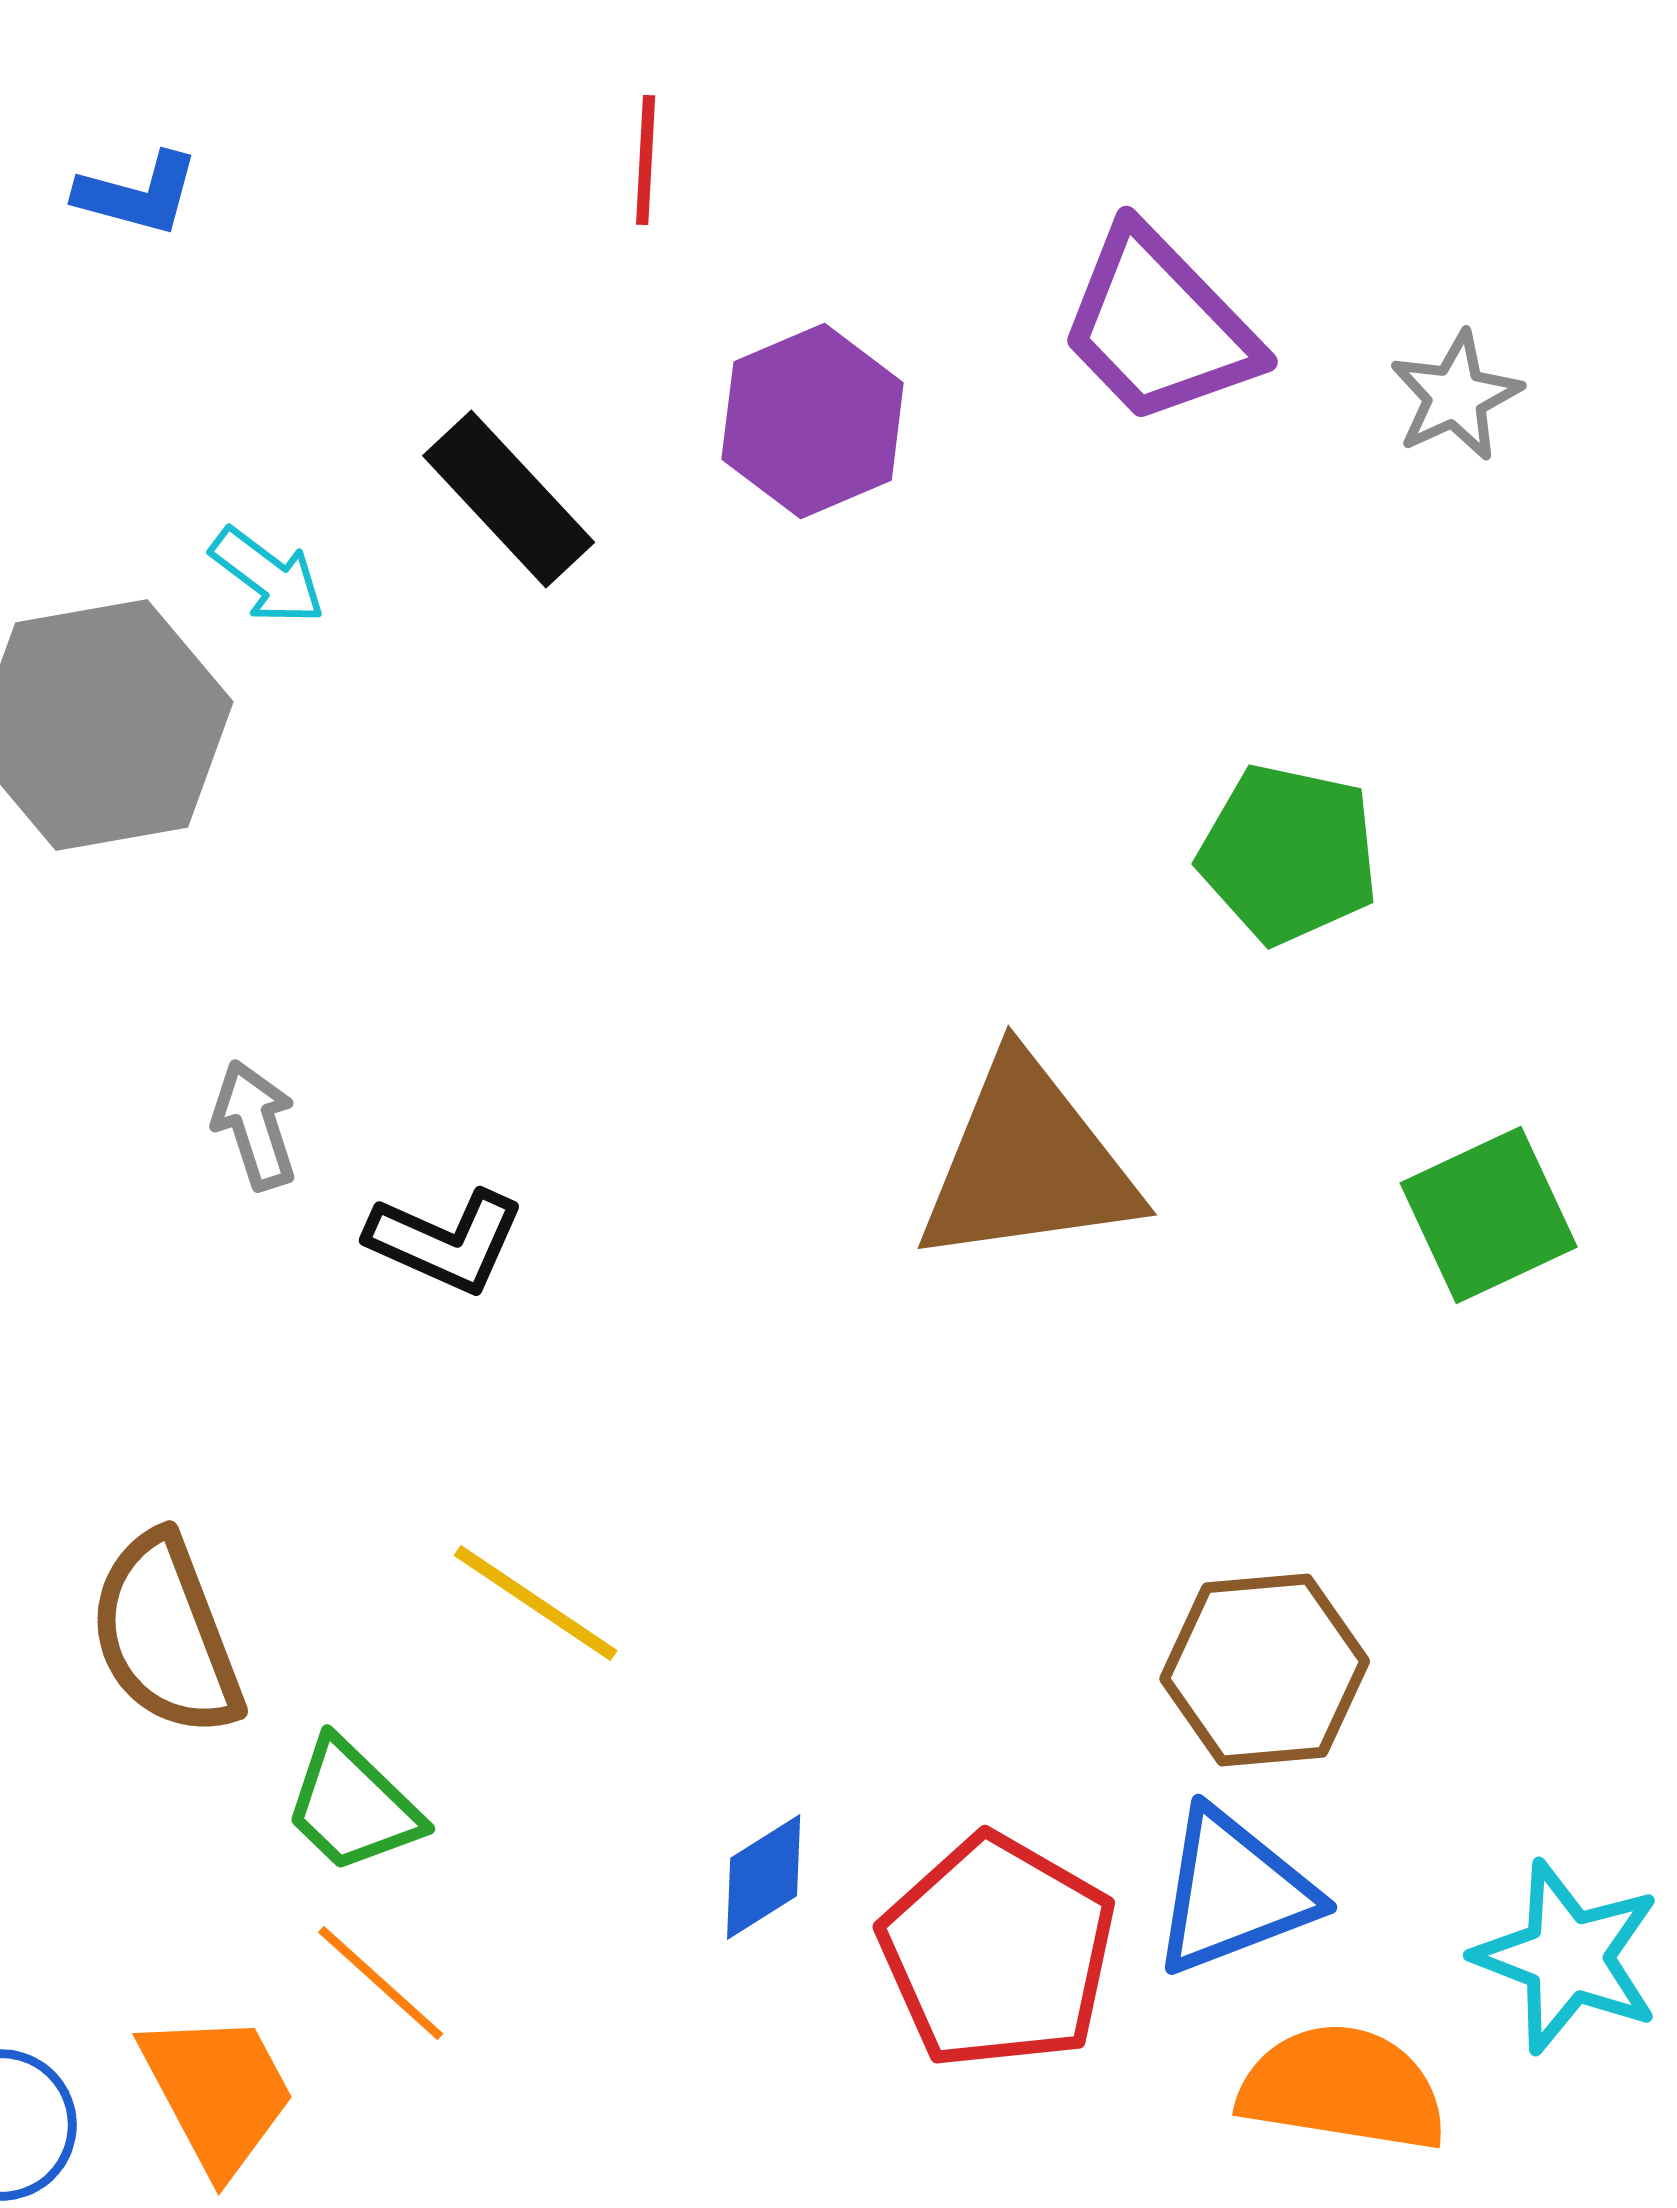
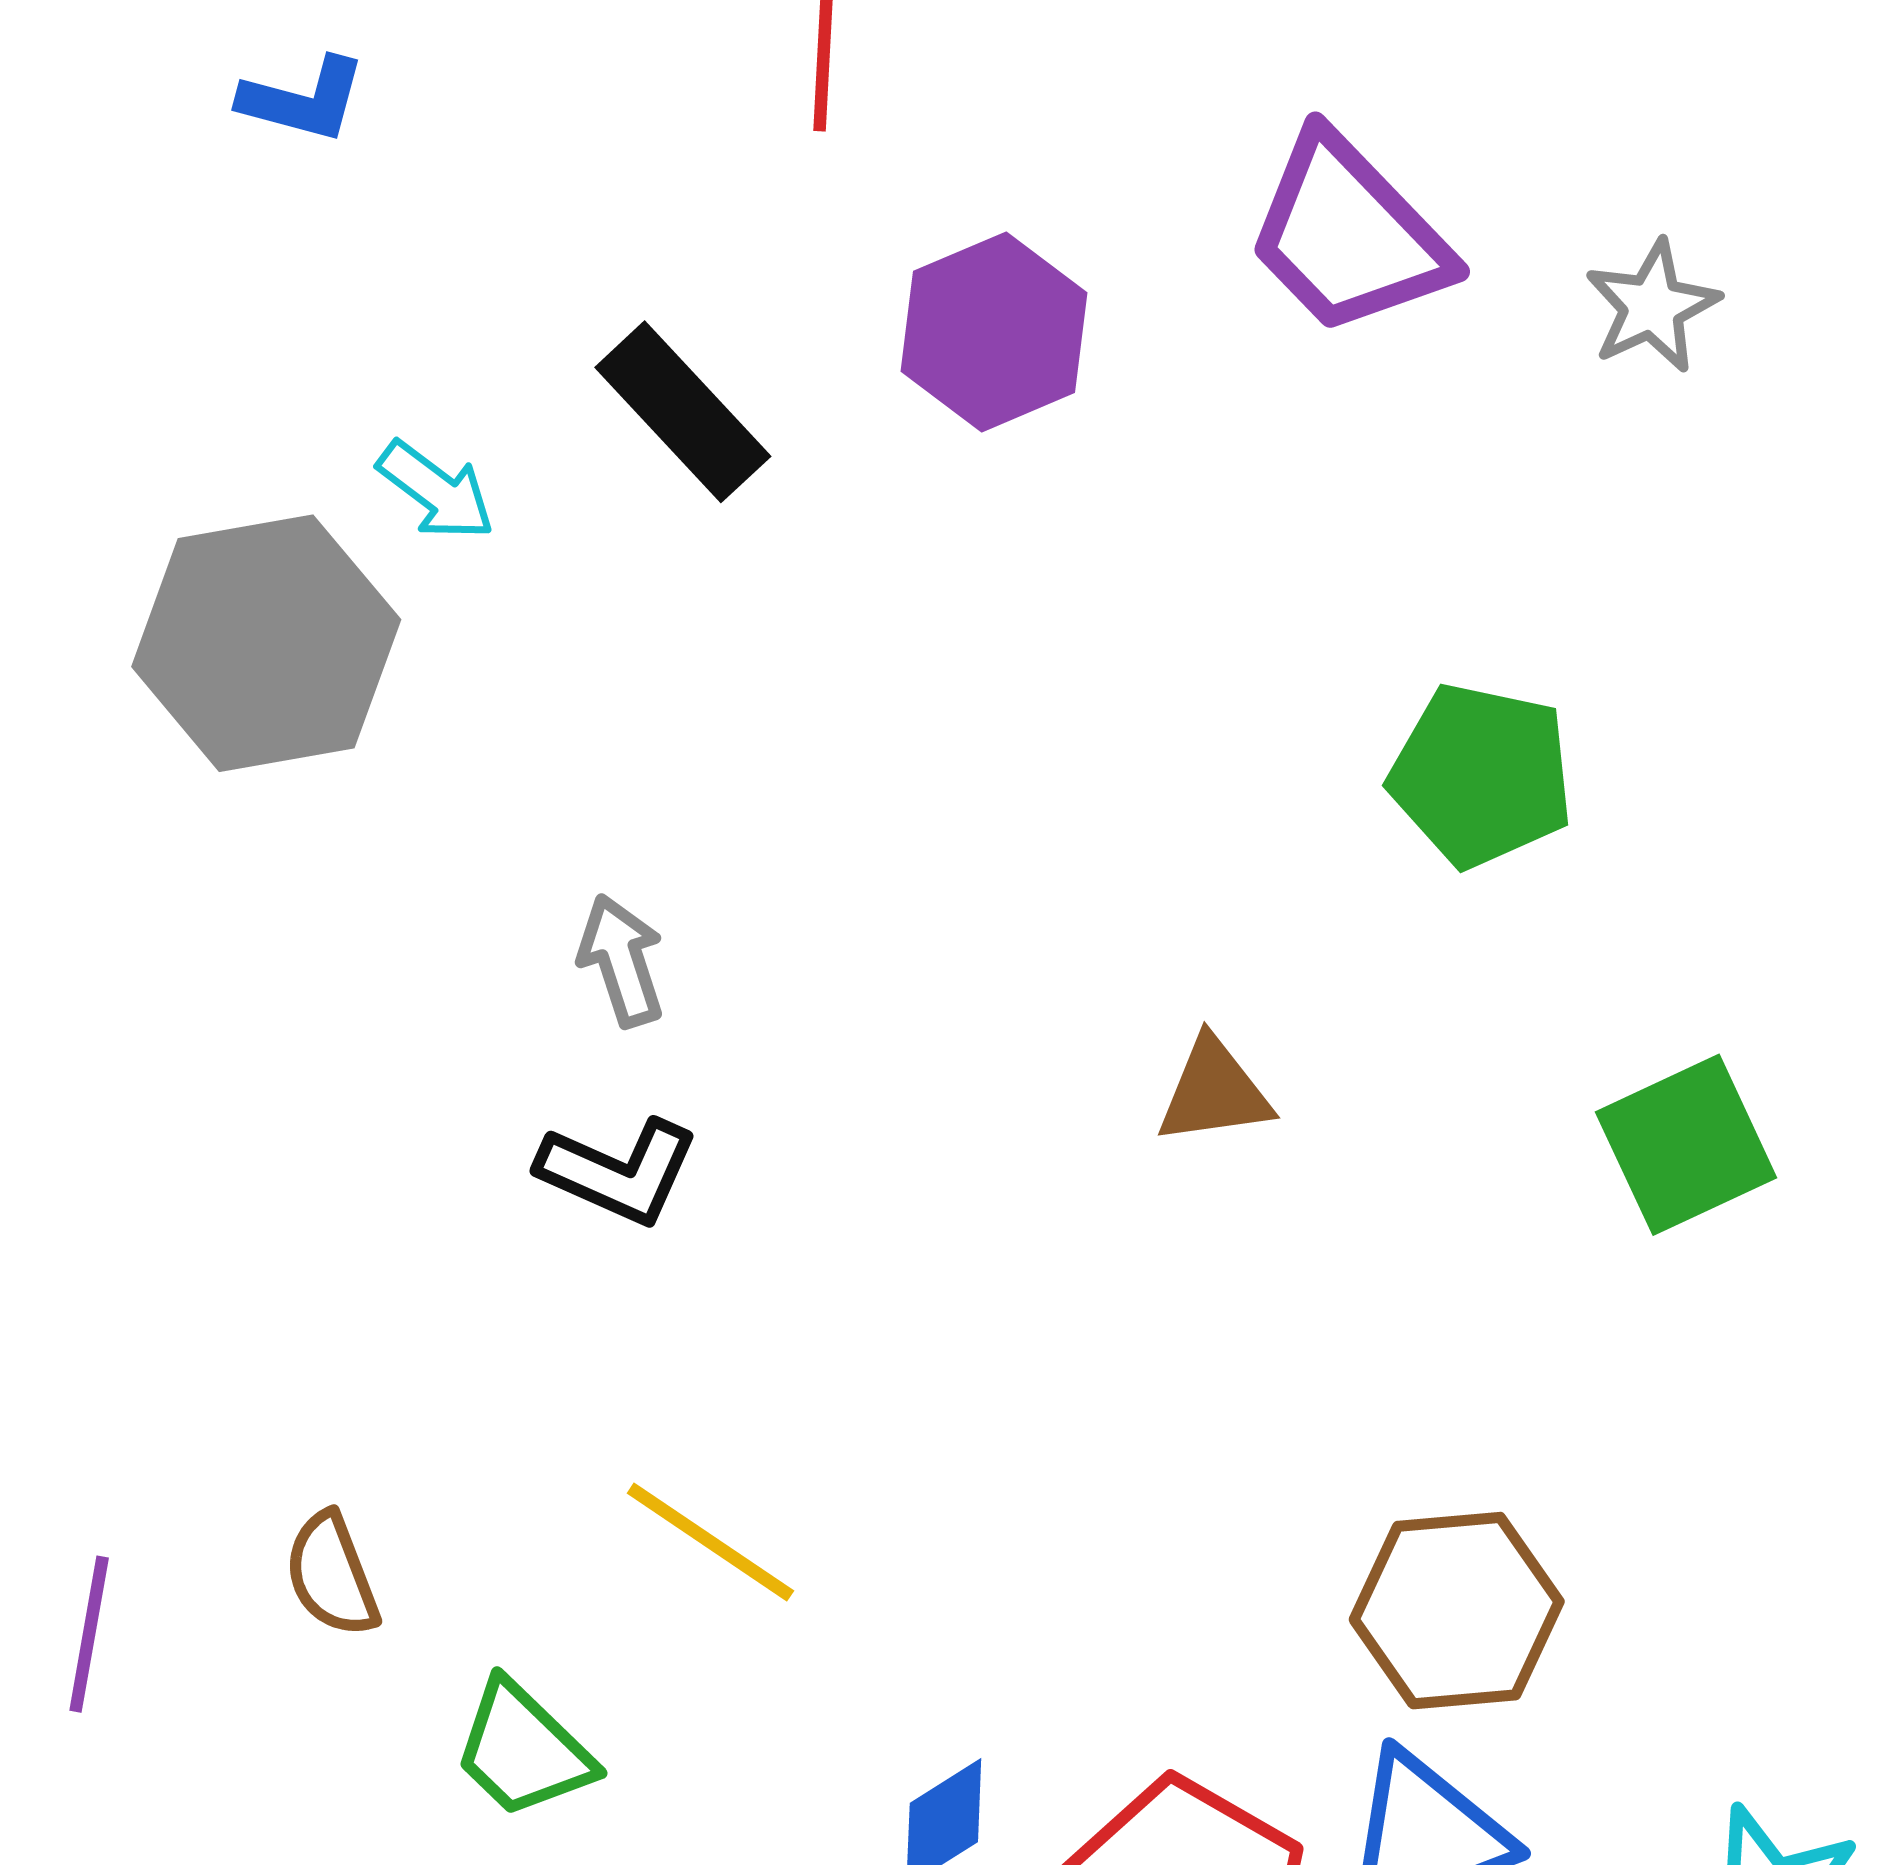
gray arrow: (255, 1125) -> (621, 961), moved
brown triangle: (1028, 1163) -> (1214, 1092), size x0.5
brown semicircle: (166, 1635) -> (332, 1575), size x0.6

